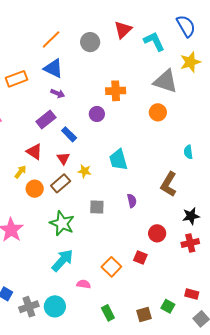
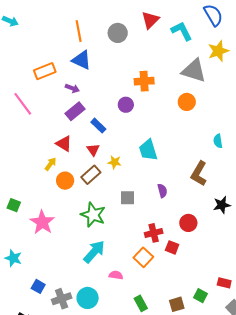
orange line: (51, 39) -> (79, 31), turned -55
purple arrow: (58, 93) -> (72, 88), moved
red cross: (190, 243) -> (154, 233), moved

